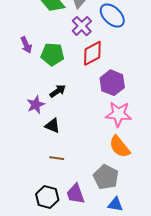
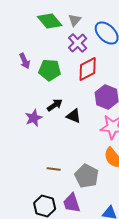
black triangle: (52, 126) -> (74, 116), moved
gray pentagon: (106, 177) -> (87, 176), moved

